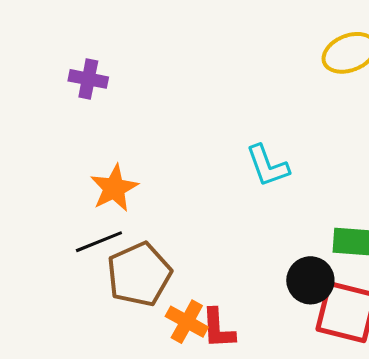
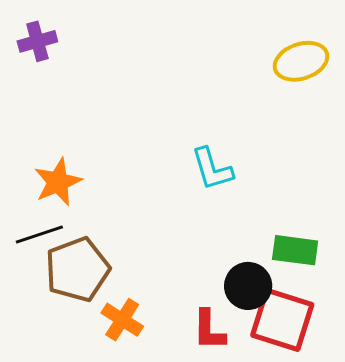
purple cross: (88, 79) -> (37, 41), moved, turned -30
red L-shape: (218, 329) -> (209, 330), moved

